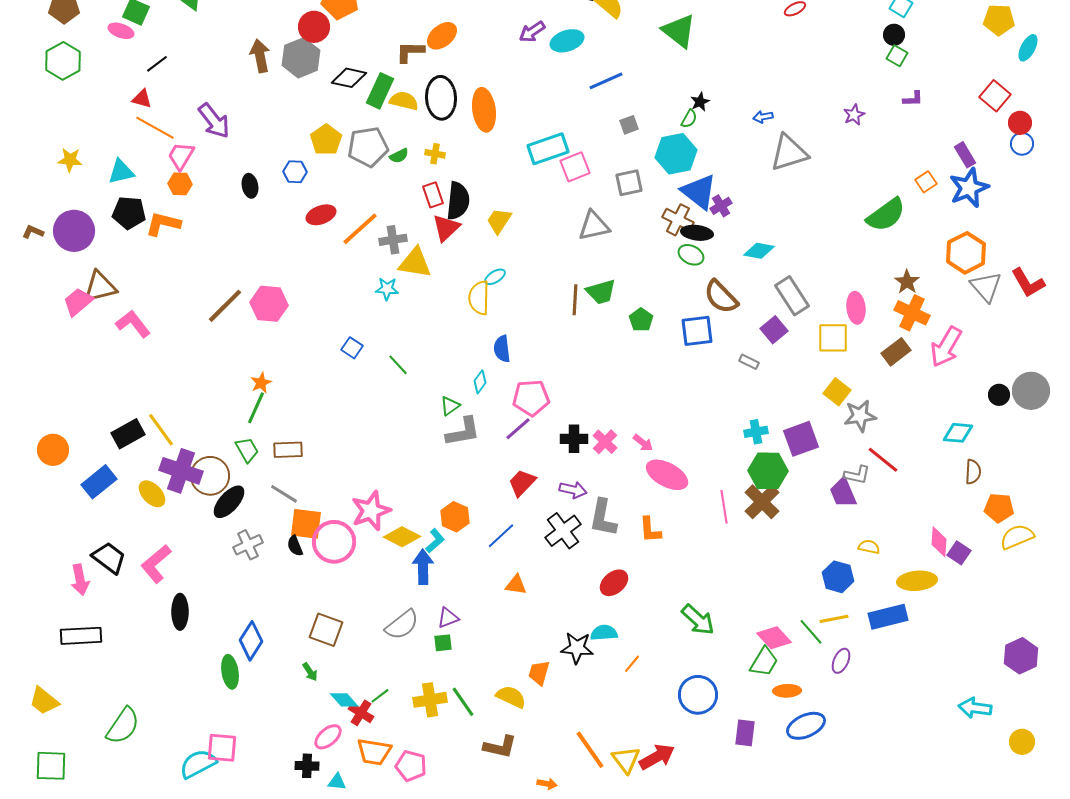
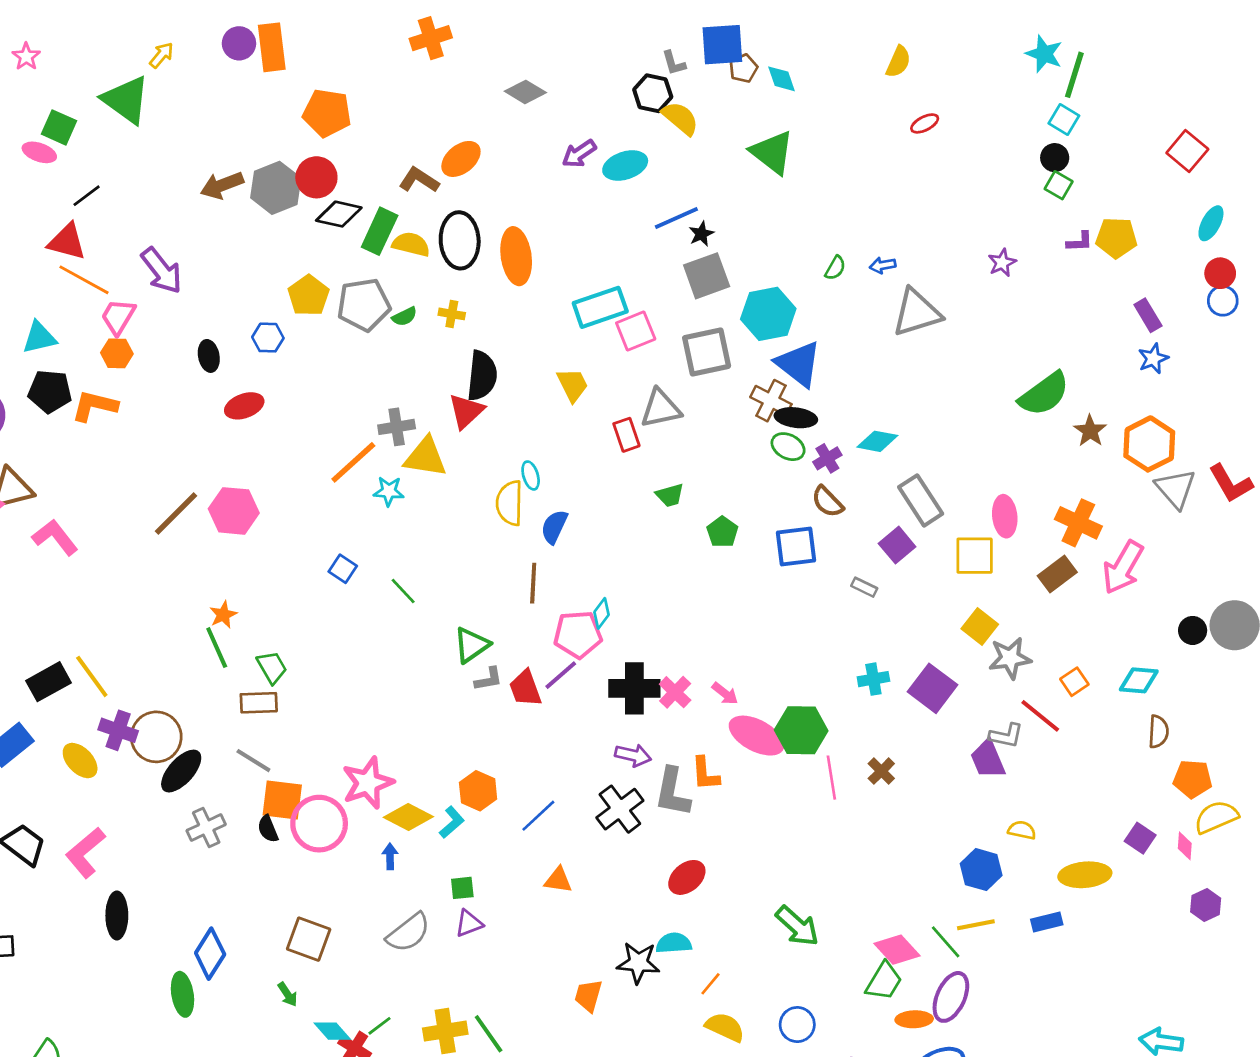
yellow pentagon: (999, 20) -> (1116, 238), moved
red circle: (314, 27) -> (316, 177), moved
cyan ellipse: (1028, 48) -> (1211, 223), moved
brown L-shape: (410, 52) -> (419, 180), turned 32
brown arrow: (260, 56) -> (222, 185), turned -100
red square: (995, 96) -> (1187, 151), moved
red triangle: (142, 99) -> (67, 242), size x1.5
black star: (700, 102) -> (701, 234), moved
green semicircle: (689, 119) -> (835, 268), moved
gray square: (629, 125) -> (707, 276), size x1.8
orange square: (926, 182) -> (1074, 682), moved
gray square: (629, 183) -> (707, 352), size x1.4
blue star: (969, 188) -> (1153, 359), size x0.6
red rectangle: (433, 195) -> (626, 435), moved
purple cross: (721, 206) -> (827, 458), moved
red ellipse: (321, 215) -> (244, 406), moved
yellow trapezoid: (499, 221) -> (573, 385), moved, turned 120
orange line: (360, 229) -> (353, 462), moved
cyan ellipse: (495, 277) -> (531, 475), turned -75
brown star: (907, 282) -> (1090, 431), moved
green trapezoid: (601, 292) -> (670, 495), size x0.7
brown semicircle: (721, 297) -> (827, 502), size x0.7
brown line: (575, 300) -> (533, 583), moved
blue semicircle: (502, 349) -> (554, 527), moved, turned 32
cyan diamond: (480, 382) -> (602, 613), moved
green triangle: (450, 406) -> (471, 645), size x1.4
green line: (256, 408) -> (217, 648), turned -48
gray L-shape: (463, 432) -> (489, 679), size x0.6
black cross: (574, 439) -> (634, 688), size x1.4
purple square: (801, 439) -> (933, 688), turned -33
green trapezoid: (247, 450) -> (272, 667), moved
purple cross: (181, 471) -> (118, 730), size x0.7
green hexagon: (768, 471) -> (801, 730), moved
red trapezoid: (522, 483) -> (525, 688), moved, turned -64
brown cross: (762, 502) -> (881, 771), size x0.6
orange L-shape: (650, 530) -> (705, 774), moved
pink diamond: (939, 542) -> (1185, 846), moved, size x0.7
blue arrow: (423, 567) -> (390, 856), moved, size x0.6
blue rectangle: (888, 617) -> (1047, 922), size x0.6
green square: (443, 643) -> (462, 888), moved
purple hexagon: (1021, 656) -> (1206, 905), moved, size x0.7
purple ellipse: (841, 661) -> (951, 997), moved, size x1.5
blue circle: (698, 695) -> (797, 1025), size x0.7
yellow semicircle: (511, 697) -> (725, 1027), moved

